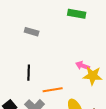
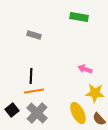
yellow star: (93, 76) -> (95, 93), moved
orange line: (53, 90) -> (34, 91), moved

